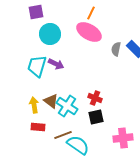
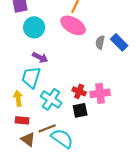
cyan trapezoid: (37, 66) -> (31, 77), moved
brown triangle: (51, 101) -> (28, 139), moved
pink cross: (123, 138) -> (100, 93), moved

